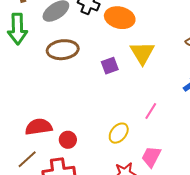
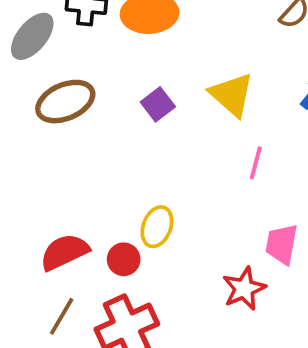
yellow triangle: (142, 53) -> (232, 95), moved
yellow ellipse: (119, 133) -> (157, 227), moved

